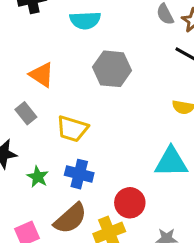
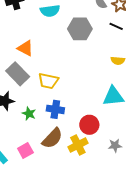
gray hexagon: (112, 69) -> (80, 29), moved
gray rectangle: (26, 113) -> (18, 74), size x1.6

